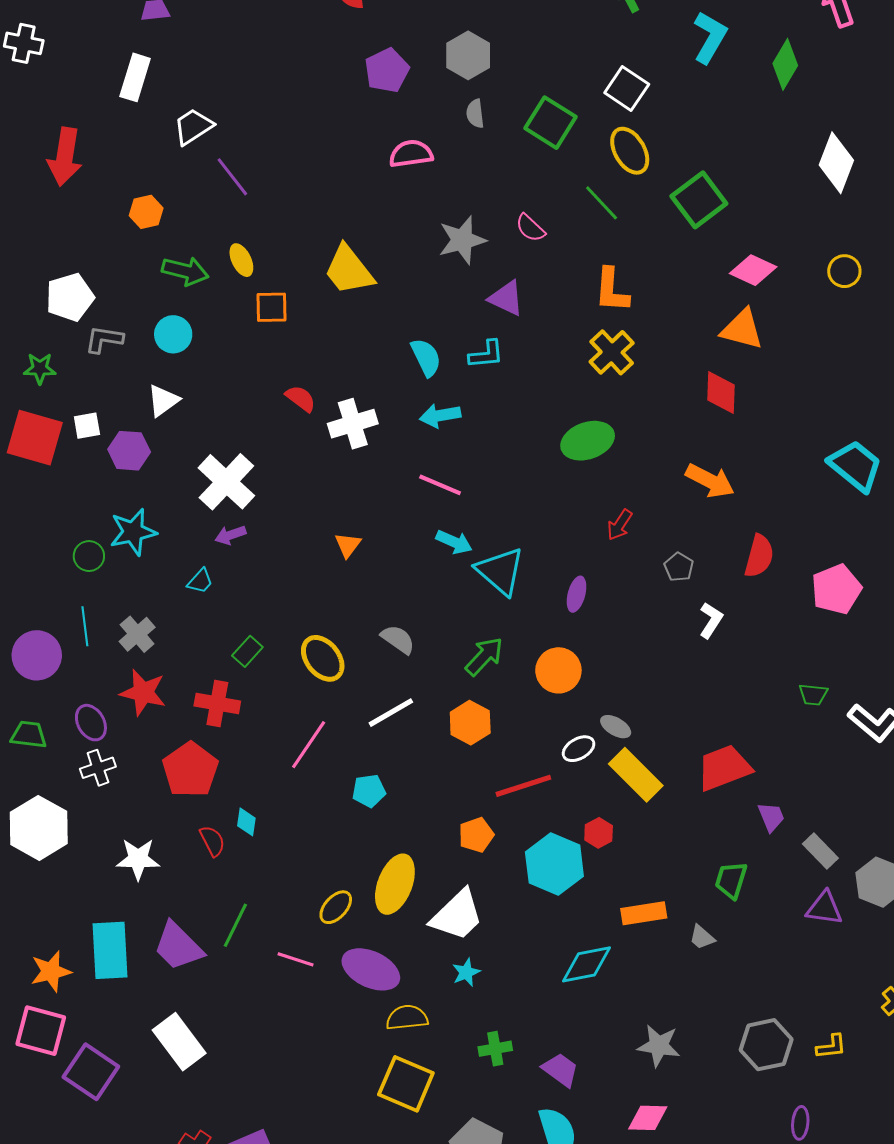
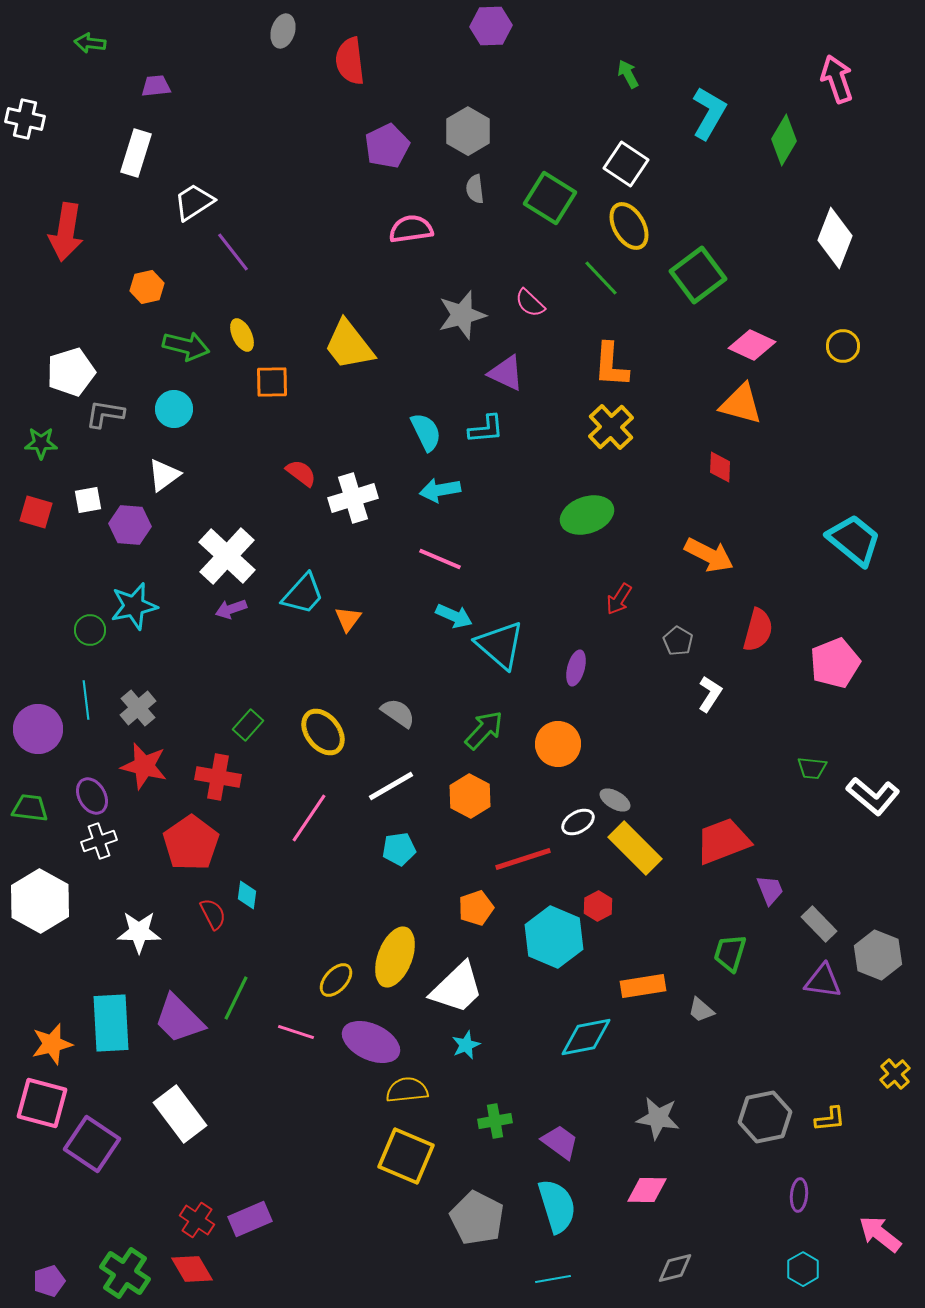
red diamond: (721, 392) -> (720, 467), size x0.7
red square: (35, 438) -> (36, 512), size x0.6
cyan trapezoid: (200, 581) -> (303, 594), moved, size x1.6
cyan pentagon: (369, 791) -> (399, 849), moved

